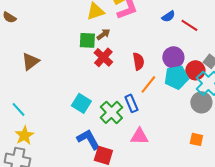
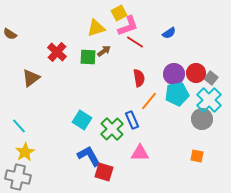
red line: (189, 25) -> (135, 42), moved
red cross: (103, 57) -> (57, 52), moved
red circle: (195, 70) -> (196, 73), moved

